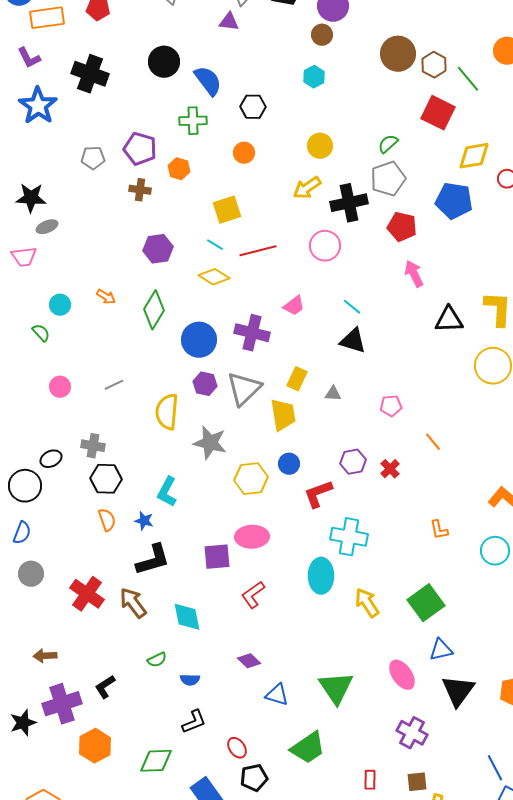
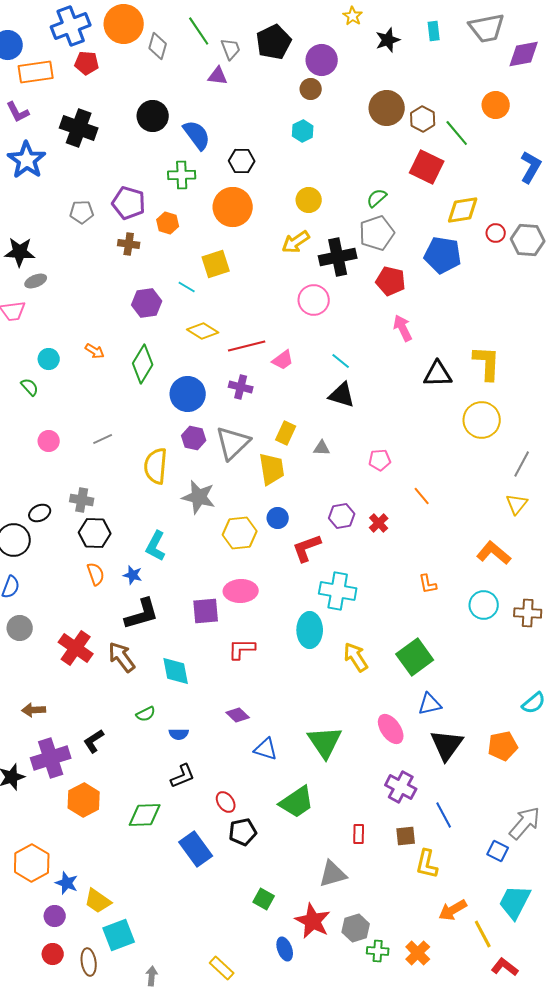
orange circle: (244, 153) -> (233, 207), size x1.8
cyan line: (215, 245) -> (187, 287), moved
red line: (258, 251) -> (247, 346), moved
purple cross: (252, 333) -> (241, 387), size x0.7
red L-shape: (253, 595) -> (242, 649), turned 36
blue line: (495, 768) -> (444, 815), moved

